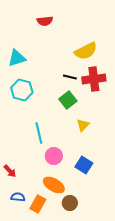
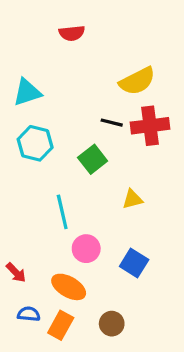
green square: (68, 100) -> (93, 159), moved
yellow triangle: (83, 125) -> (132, 199), turned 32
orange ellipse: (54, 185) -> (69, 287), moved

